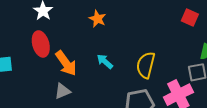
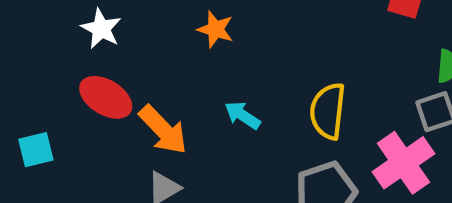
red ellipse: (41, 44) -> (106, 97), turned -35

